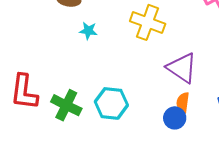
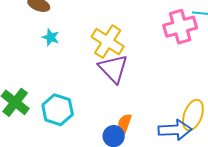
purple triangle: (182, 68) -> (113, 69), moved

